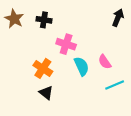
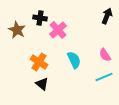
brown star: (14, 19) -> (17, 30), moved
pink cross: (66, 44) -> (58, 30), moved, turned 30
pink semicircle: (105, 62) -> (105, 55), moved

